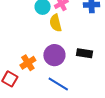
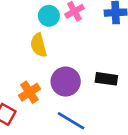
yellow semicircle: (56, 23) -> (39, 45), moved

